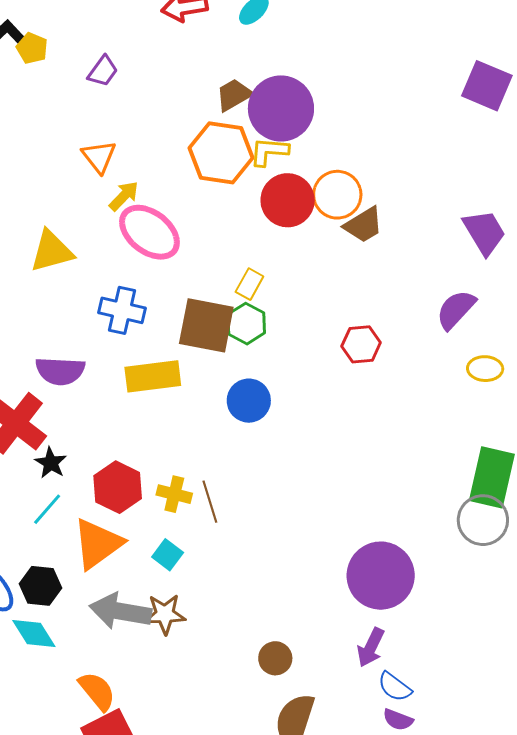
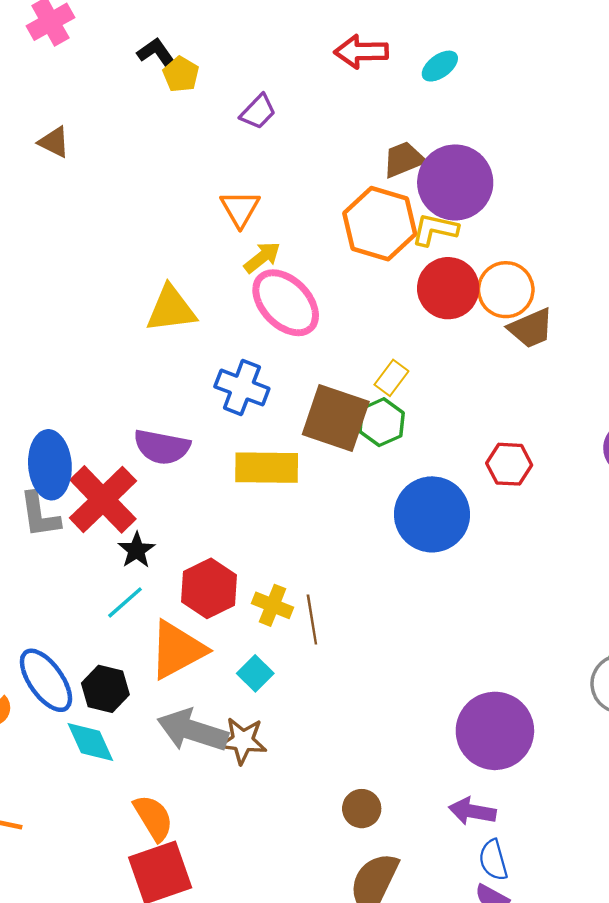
blue circle: (249, 401) -> (432, 514), moved, size x1.5
purple arrow: (371, 647) -> (472, 811), turned 66
blue semicircle: (395, 687) -> (493, 860), turned 30

